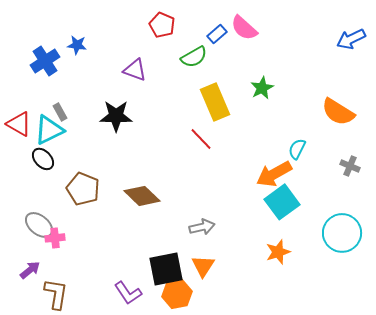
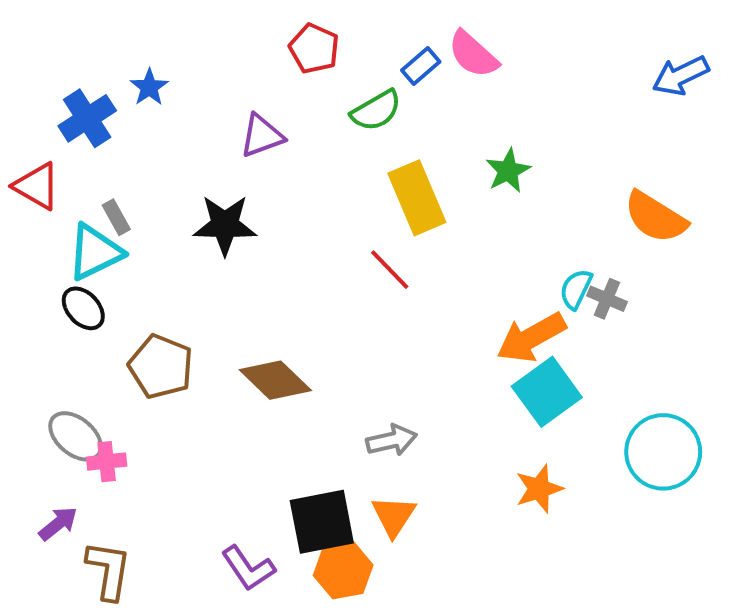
blue star: (77, 45) -> (149, 87), turned 30
purple triangle: (135, 70) -> (262, 136), turned -40
red triangle: (19, 124) -> (37, 186), moved
gray cross: (350, 166) -> (607, 299), moved

